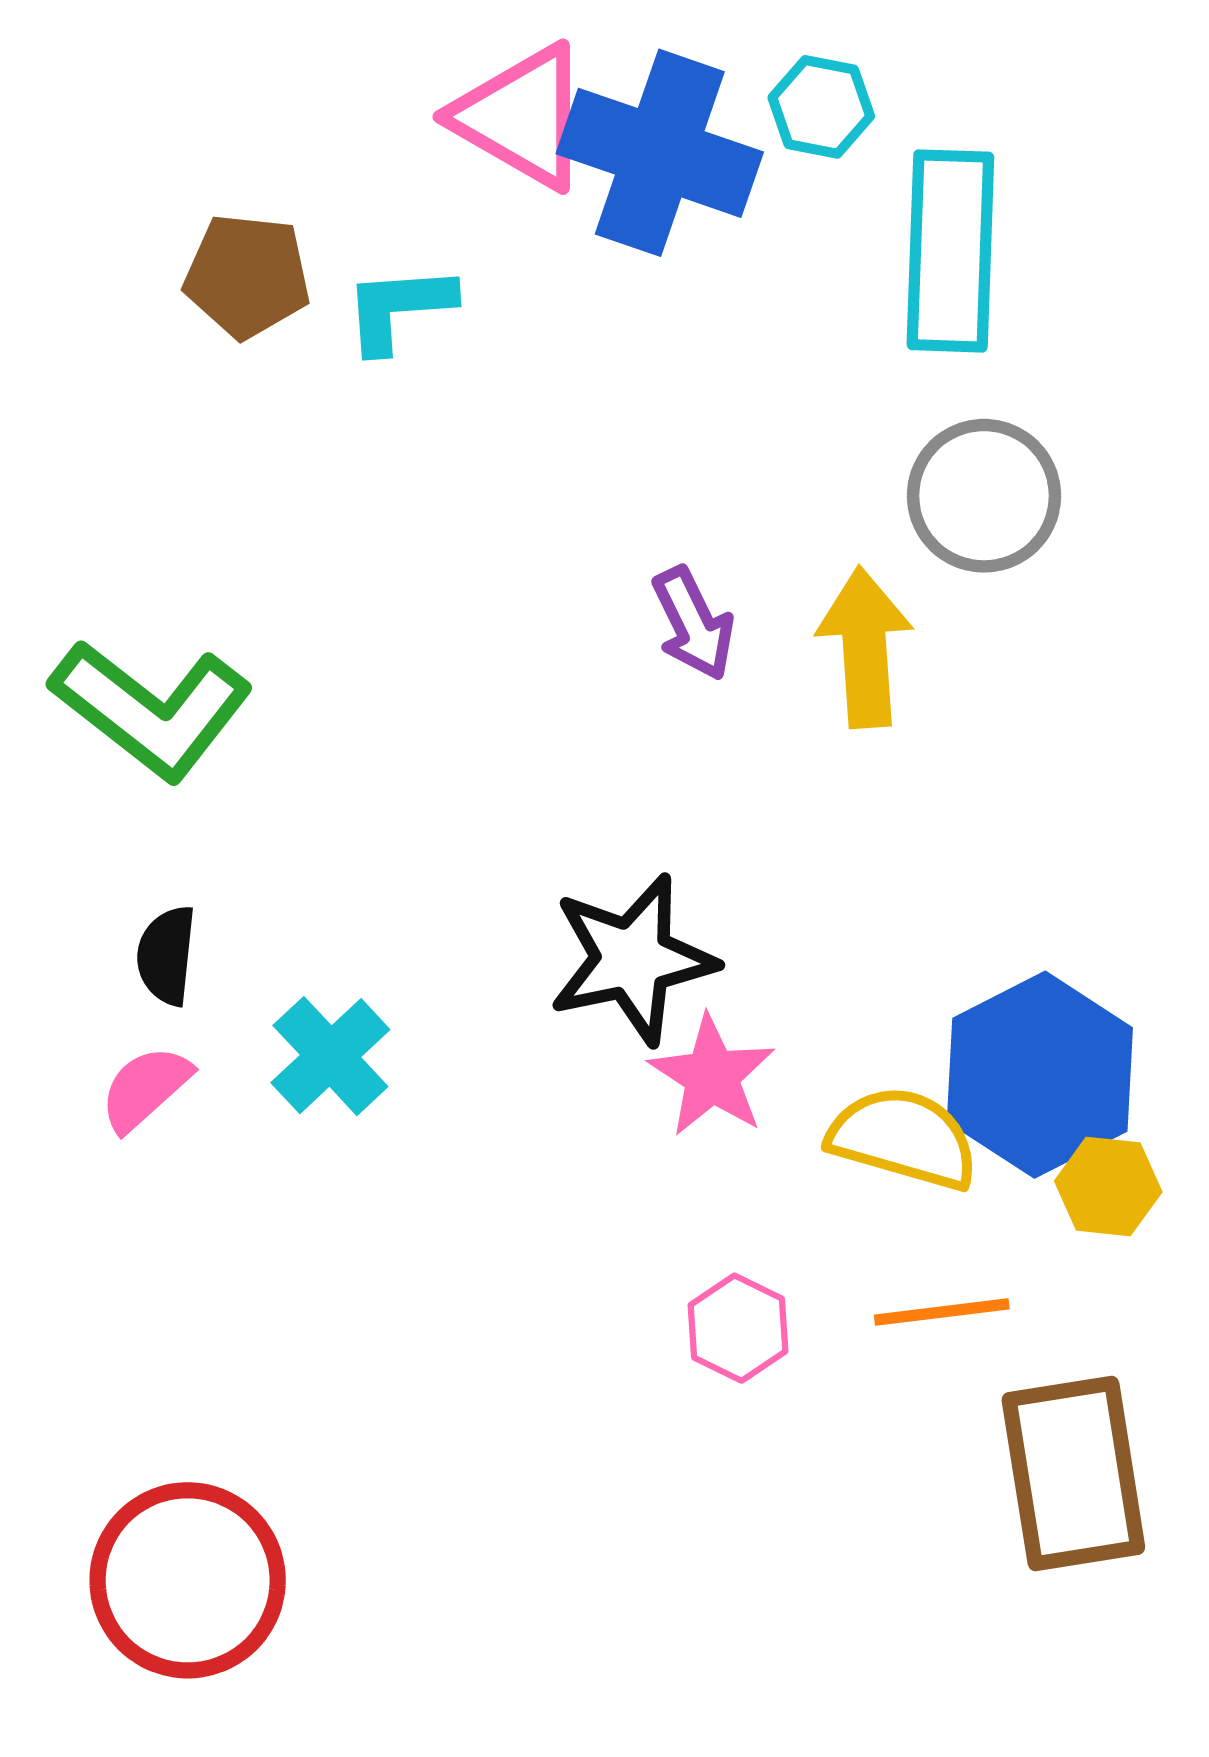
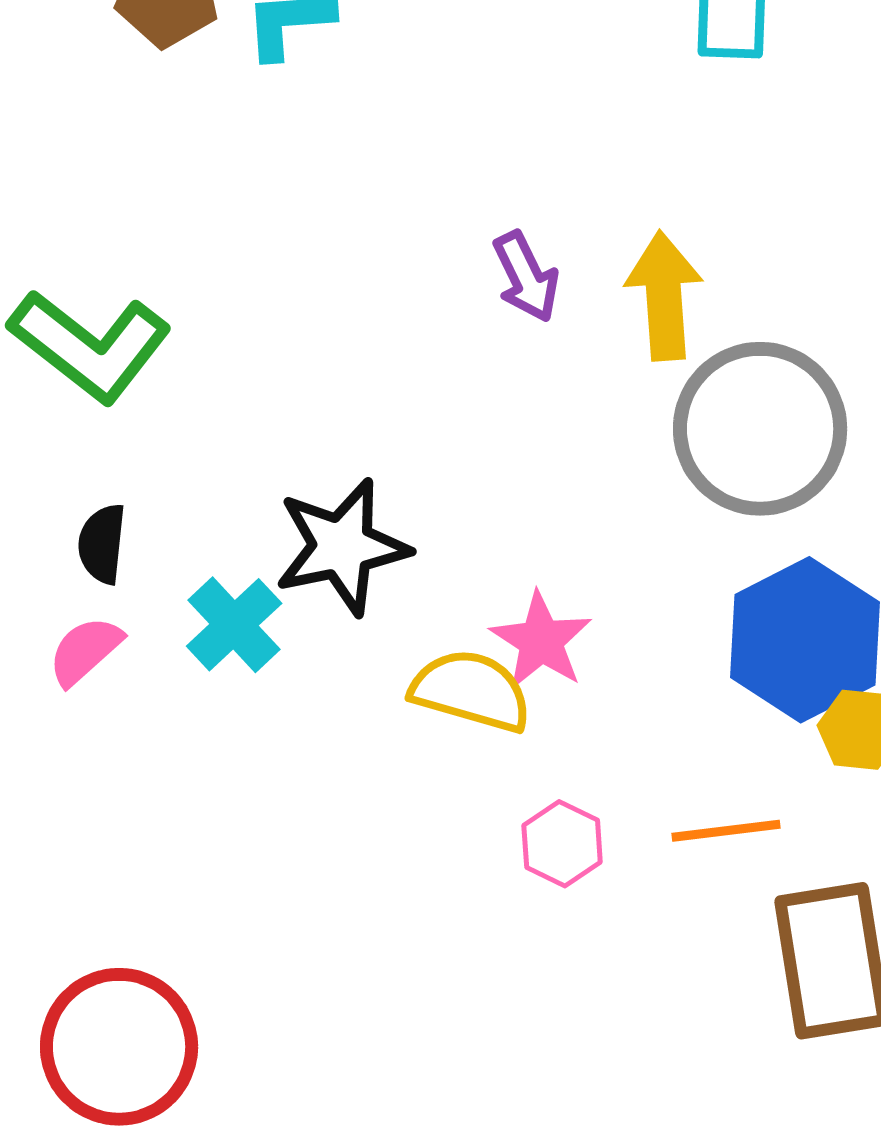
gray circle: (984, 496) -> (760, 429), moved, size x1.4
black star: (632, 959) -> (342, 547), moved
yellow semicircle: (903, 1138) -> (471, 691), moved

